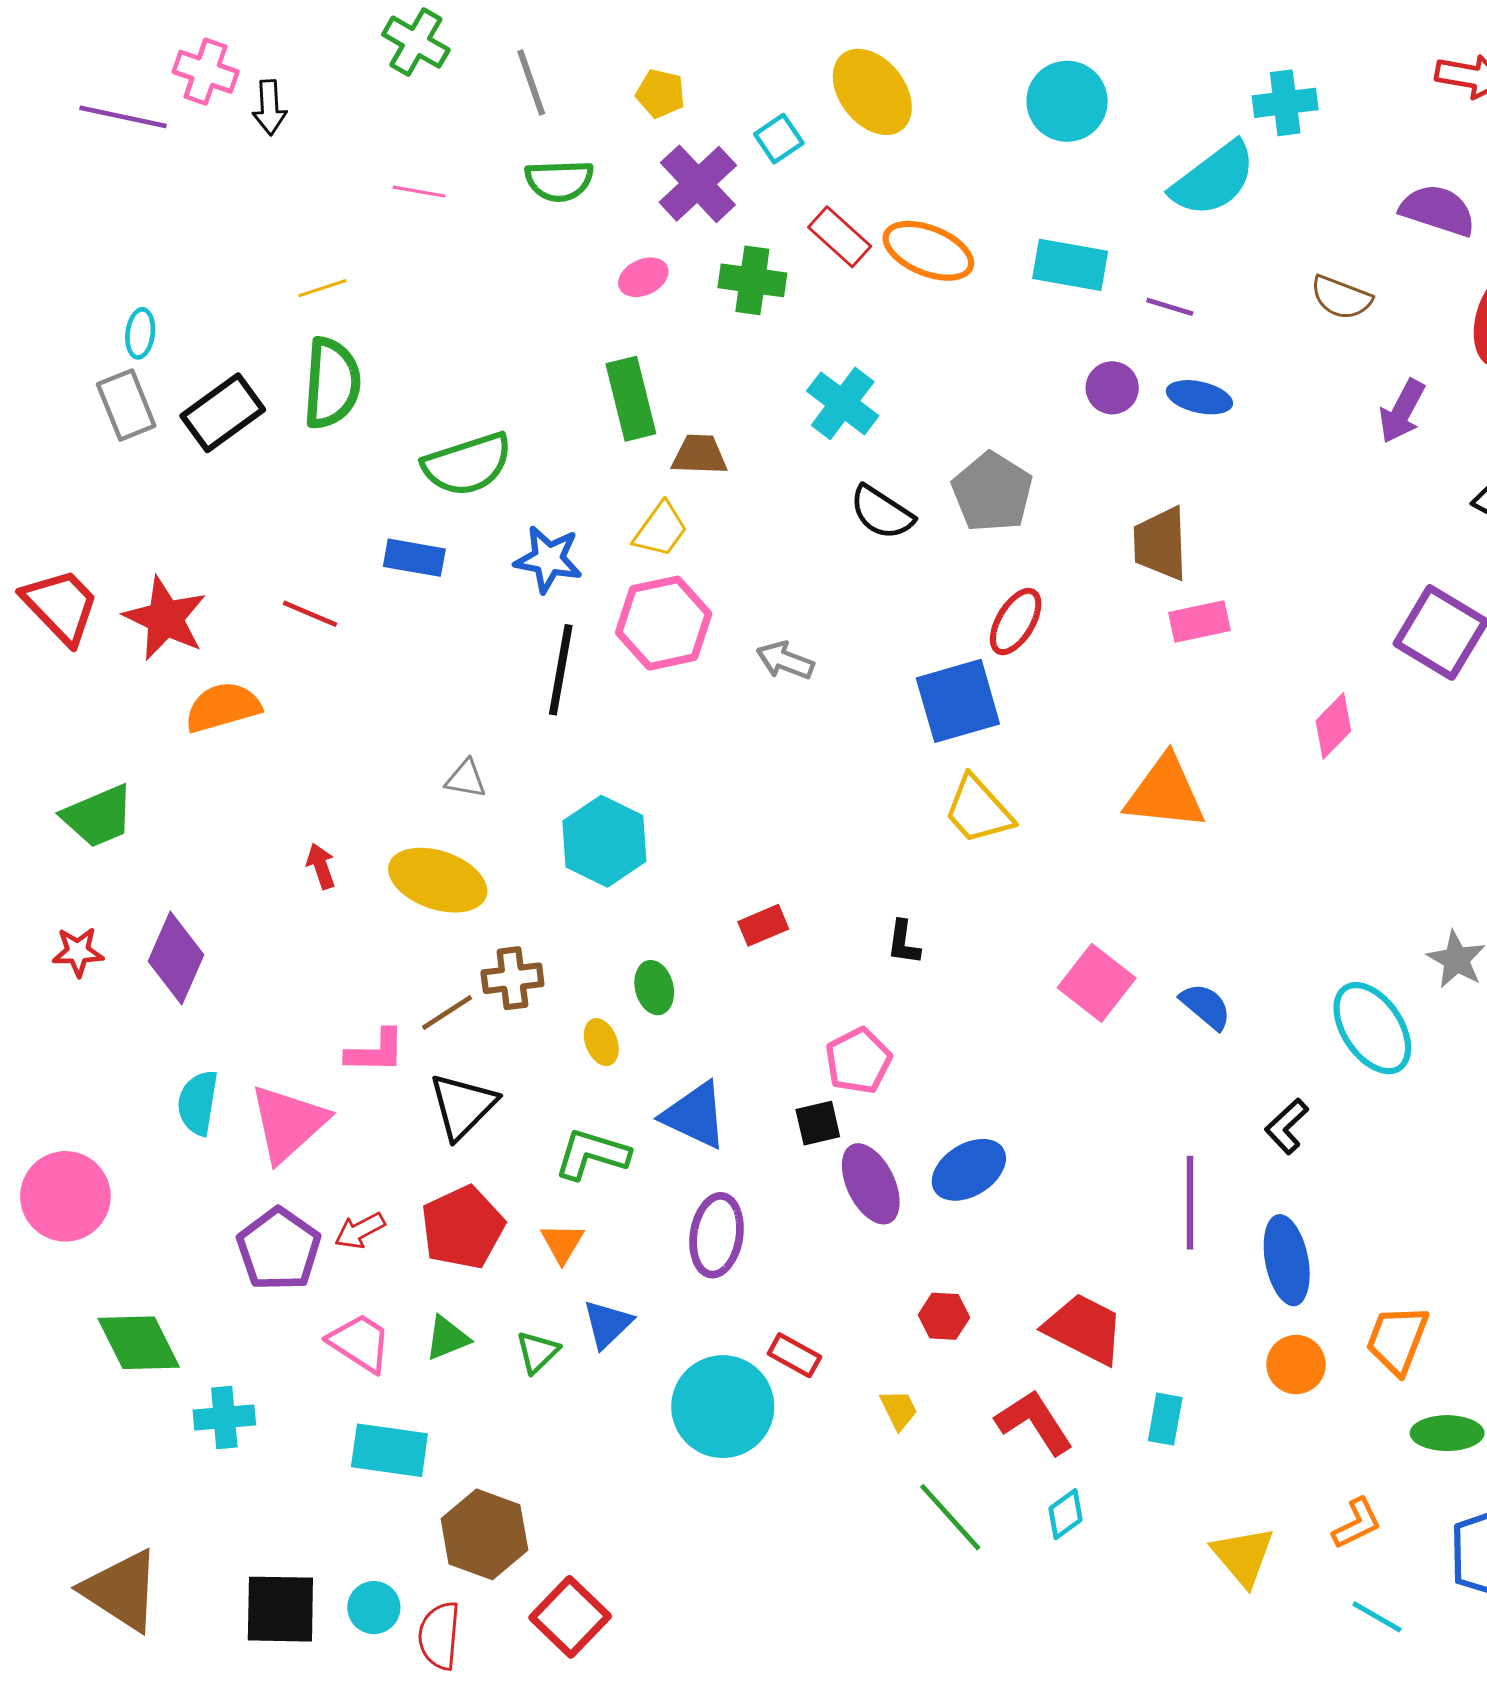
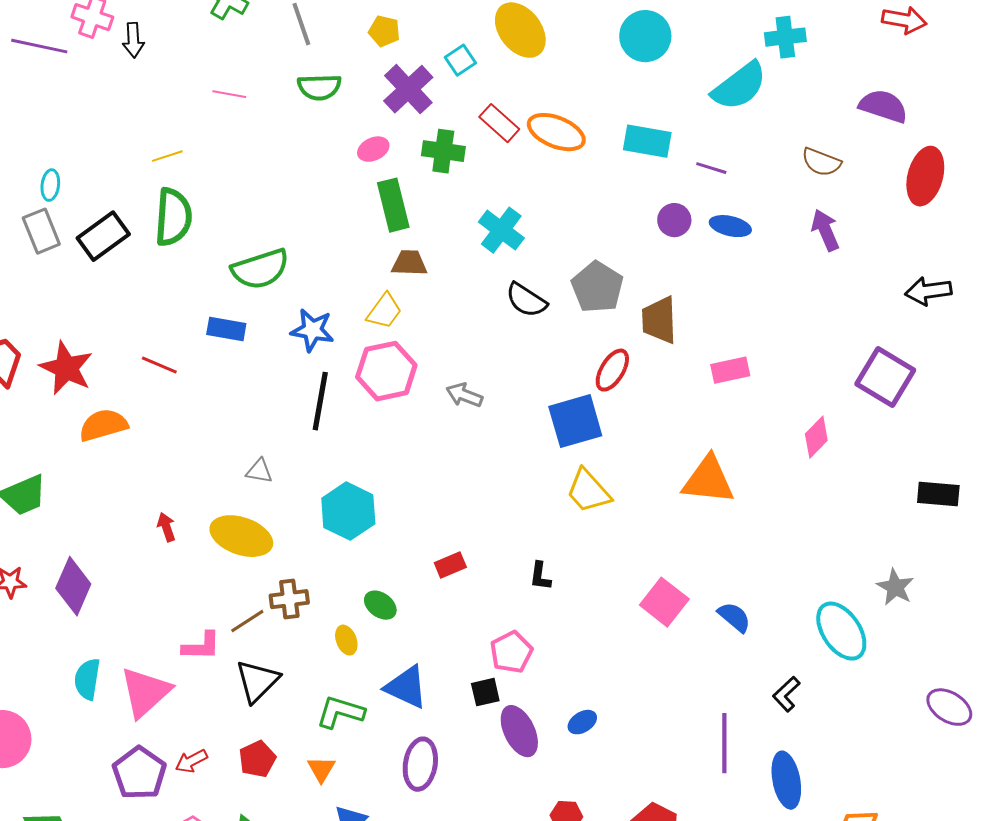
green rectangle: (631, 399) -> (393, 205), moved
purple arrow: (1402, 411) -> (825, 230), moved, turned 129
brown trapezoid: (1160, 544) -> (659, 320), moved
green ellipse: (654, 988) -> (380, 605), turned -40
blue ellipse: (969, 1170) -> (582, 722), size x0.6
red pentagon: (463, 1227) -> (257, 759), size x0.7

